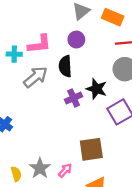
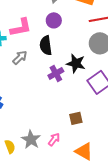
gray arrow: (35, 77) -> (20, 58), size x0.7
brown square: (91, 149) -> (76, 118), size x0.6

